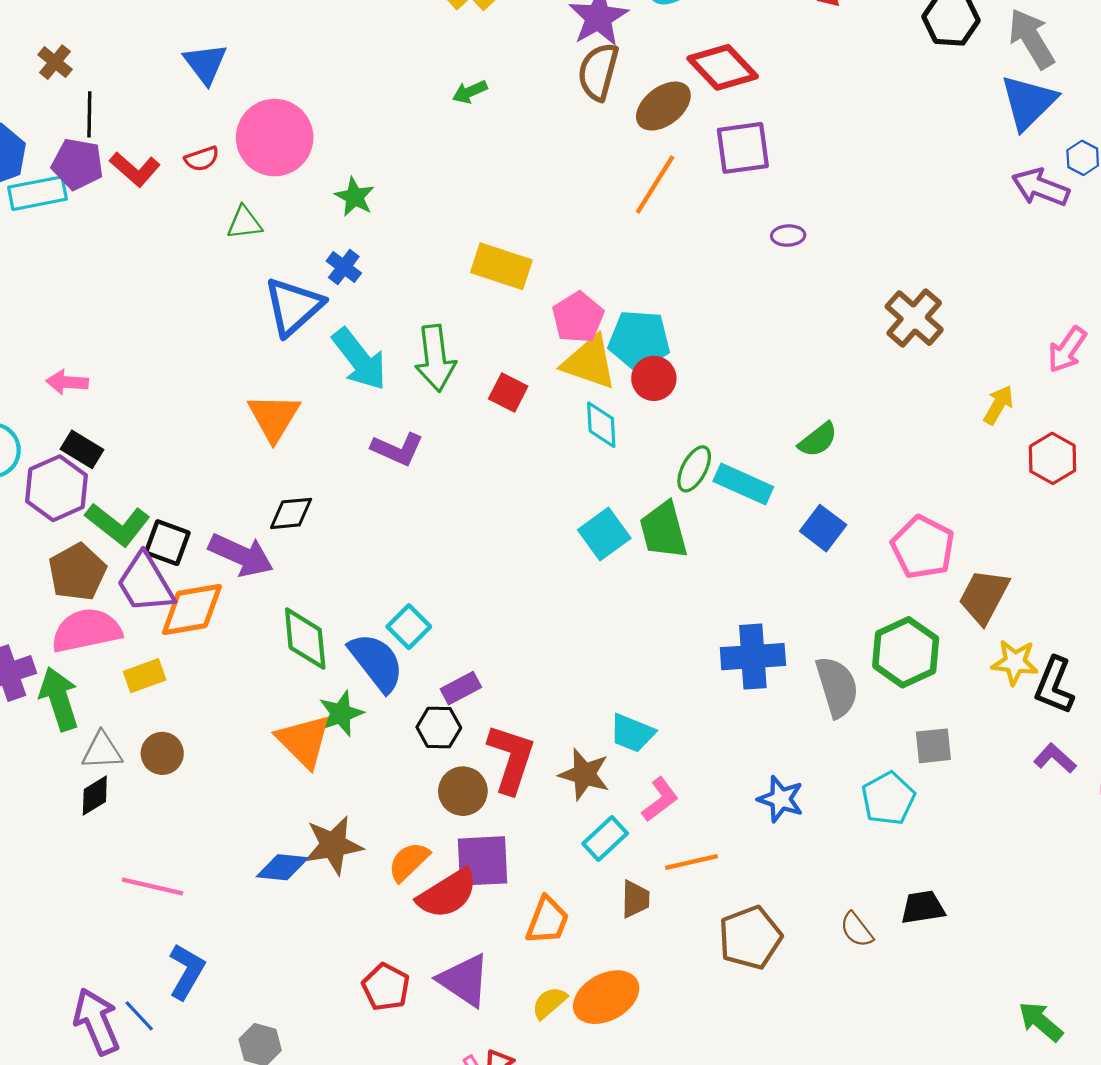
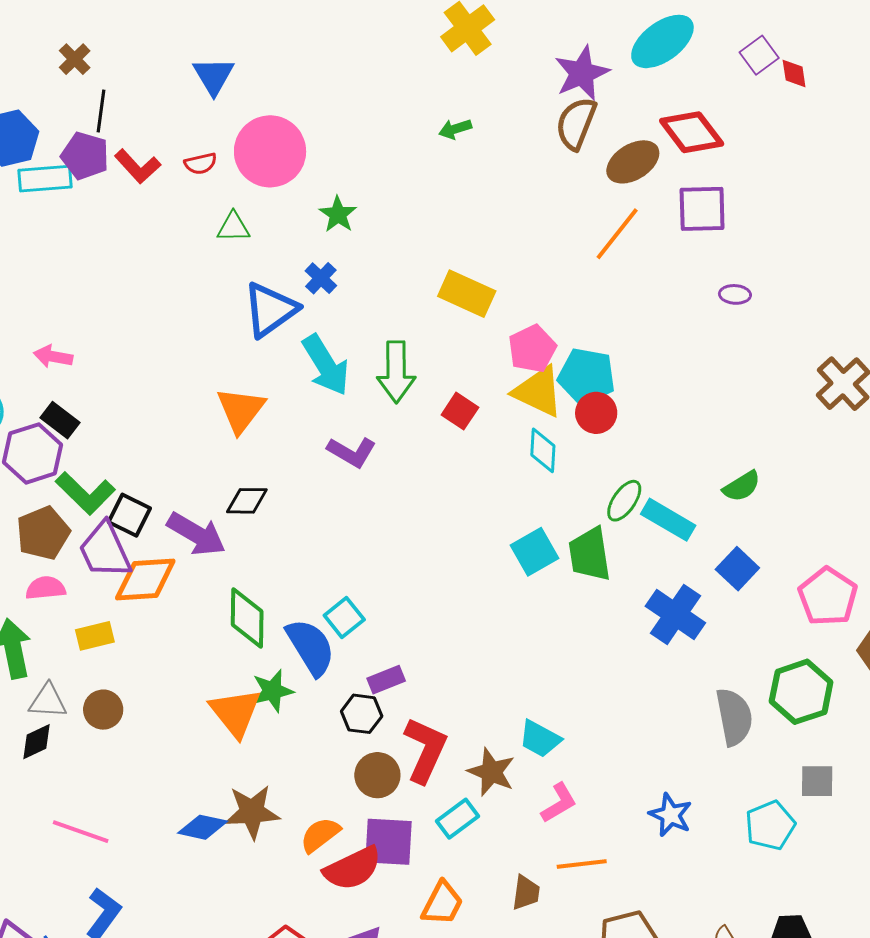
pink semicircle: (86, 630) -> (46, 588), size x0.6
blue cross: (753, 657) -> (675, 614), moved, turned 32
cyan rectangle: (605, 838) -> (457, 819), moved

